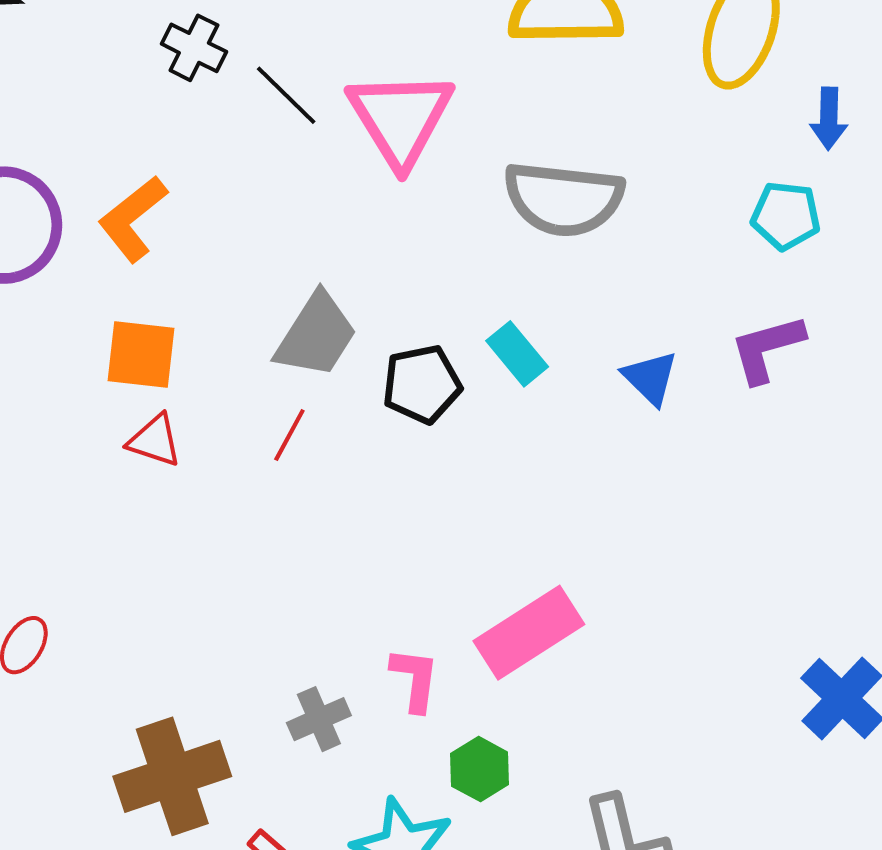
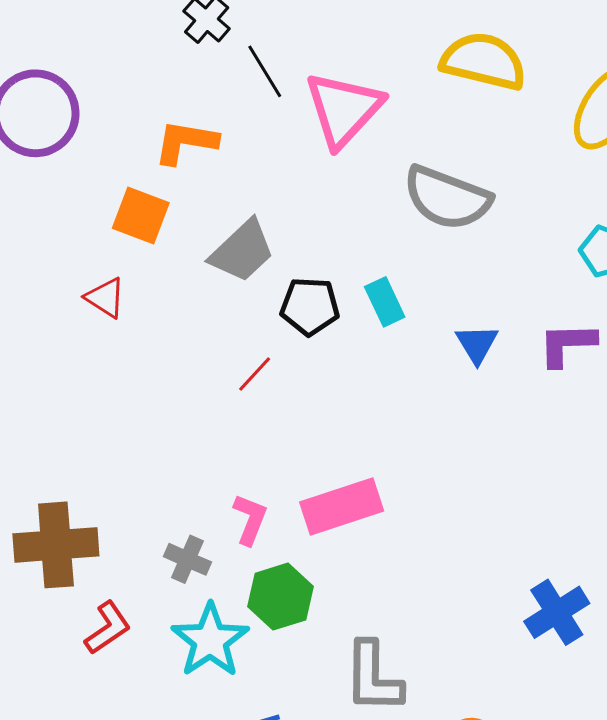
orange L-shape: (133, 219) -> (186, 142), moved, turned 34
orange square: (141, 355) -> (141, 216), moved
red line: (289, 435) -> (255, 374), moved
gray cross: (319, 719) -> (187, 559), moved, turned 33
green hexagon: (480, 769) -> (281, 597), size x1.4

